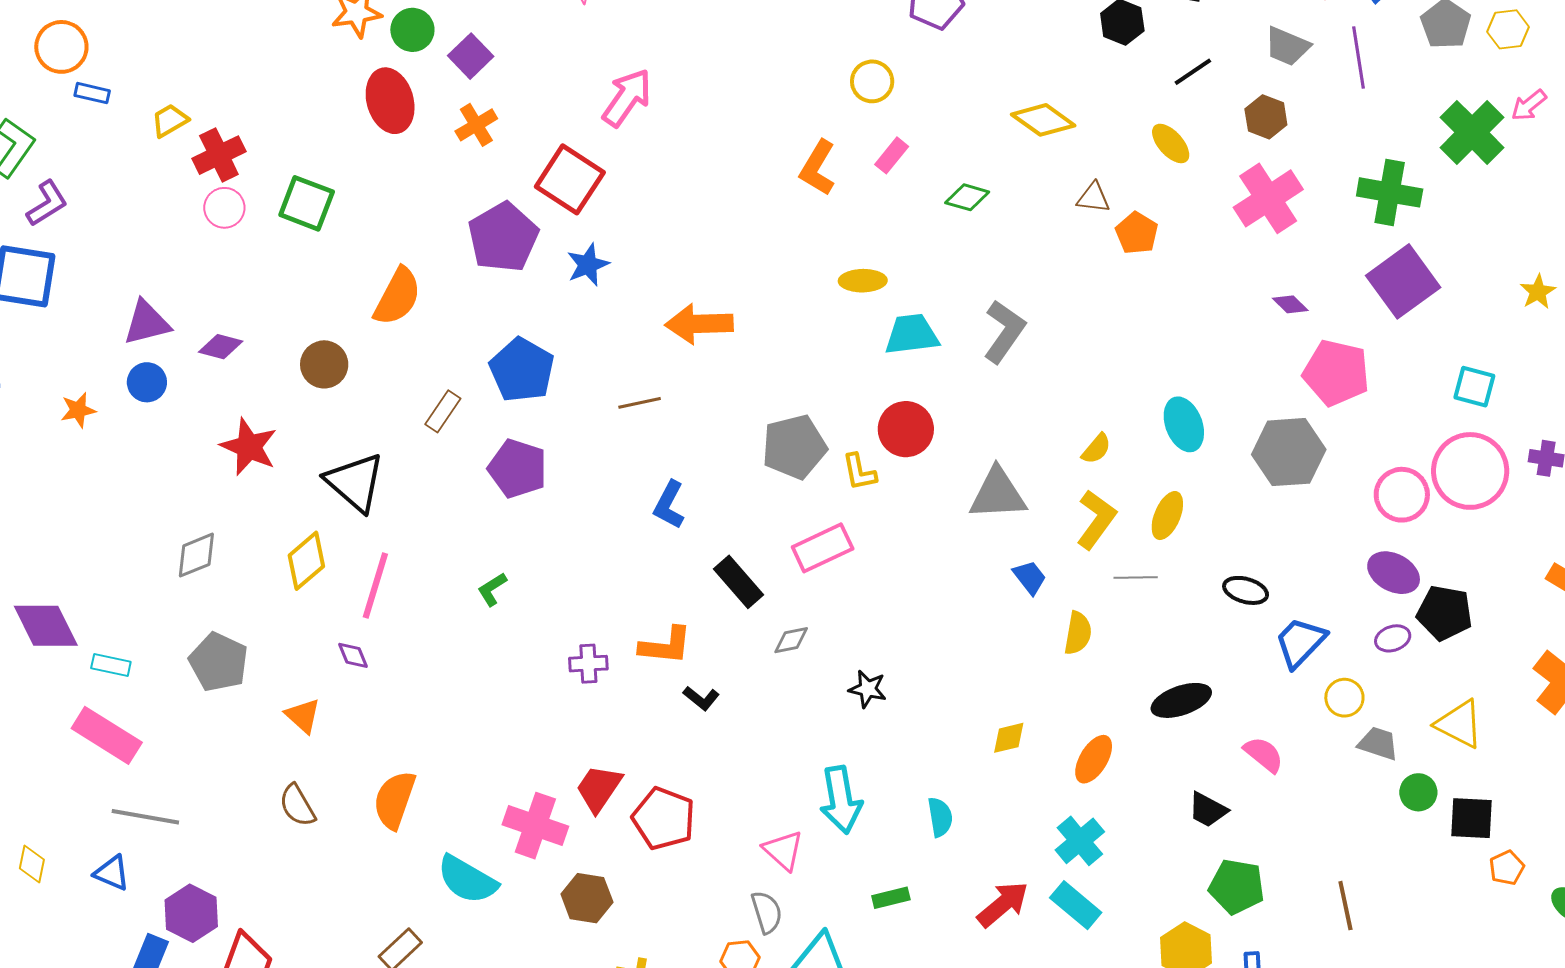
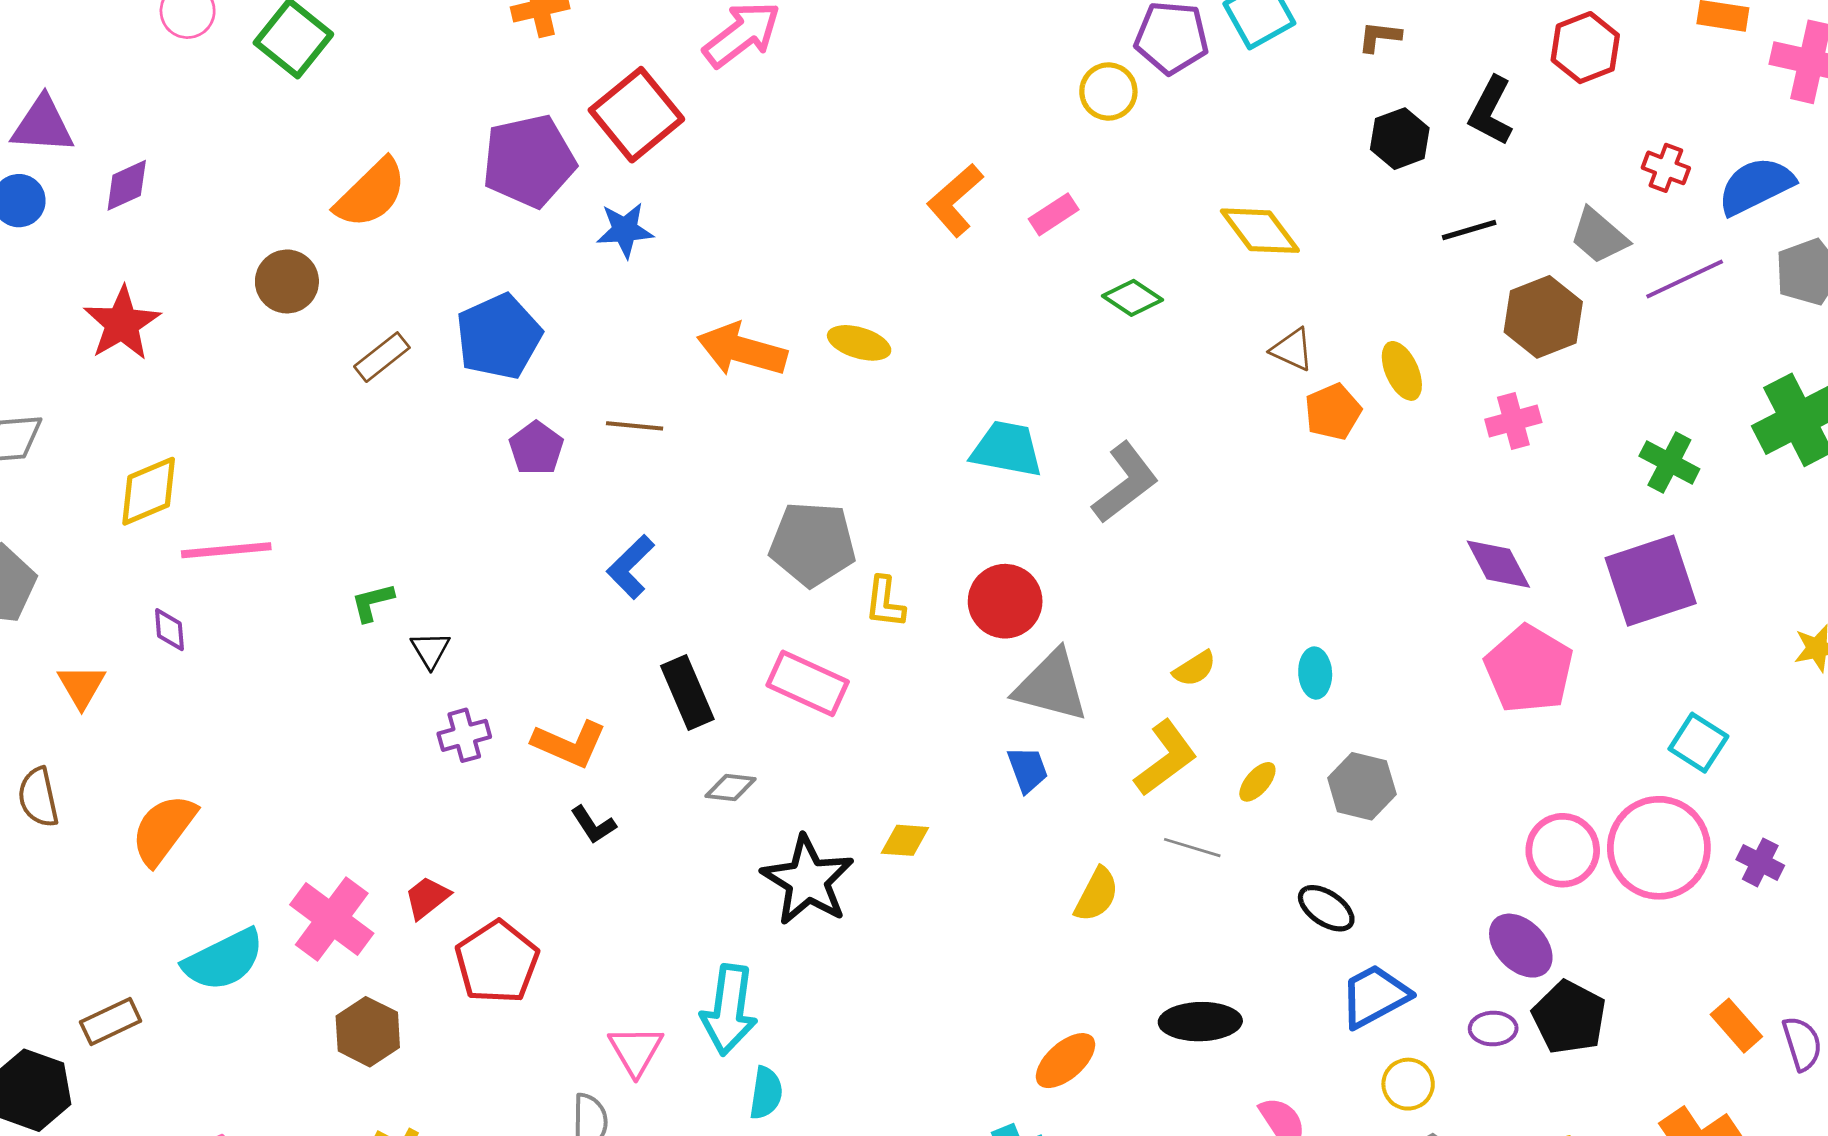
purple line: (1359, 57) -> (1685, 279), turned 56
yellow circle: (872, 81) -> (1108, 91), moved
brown hexagon: (1266, 117) -> (1543, 317), size x1.4
yellow ellipse: (1171, 143) -> (1402, 371), moved
green cross: (1390, 192) -> (1669, 463), size x0.7
pink cross: (1268, 198) -> (1513, 421), size x0.6
yellow ellipse: (863, 281) -> (859, 343), moved
purple diamond: (1290, 304) -> (1498, 564), size x1.5
purple diamond: (221, 347) -> (127, 185), turned -57
brown circle: (324, 364) -> (287, 281), moved
cyan ellipse: (1184, 424) -> (1315, 673), size x0.7
red circle: (906, 429) -> (1005, 601), moved
gray hexagon: (1289, 452) -> (1362, 786), moved, size x0.7
purple pentagon: (518, 469) -> (536, 448), moved, size x0.7
black triangle: (355, 482) -> (430, 650), moved, size x0.5
yellow ellipse: (1167, 516) -> (1257, 782), size x0.7
pink rectangle: (823, 548) -> (808, 683), turned 32
blue trapezoid: (1030, 577) -> (1028, 770), moved
pink line: (375, 585) -> (226, 550), turned 50
purple cross: (588, 664) -> (464, 735), turned -30
black star: (868, 689) -> (808, 880), size x1.8
yellow diamond: (1009, 738) -> (905, 840), moved
red trapezoid: (599, 788) -> (427, 898), size x0.7
cyan semicircle: (940, 817) -> (766, 1093), moved
cyan semicircle: (467, 880) -> (224, 960), turned -74

